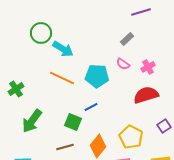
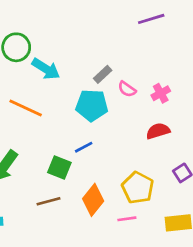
gray rectangle: (127, 39) -> (103, 74), moved
orange line: (62, 78) -> (26, 108), moved
red semicircle: (146, 95) -> (158, 131), size x0.7

